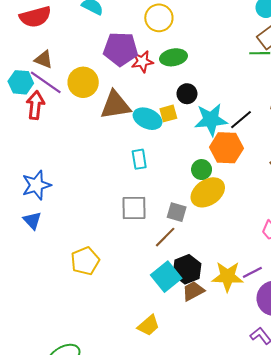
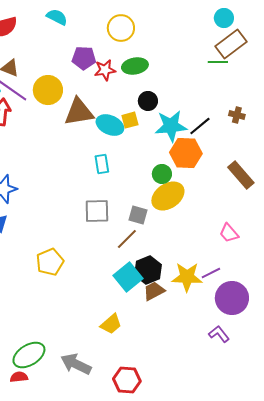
purple pentagon: (120, 49) -> (84, 58), size x0.7

